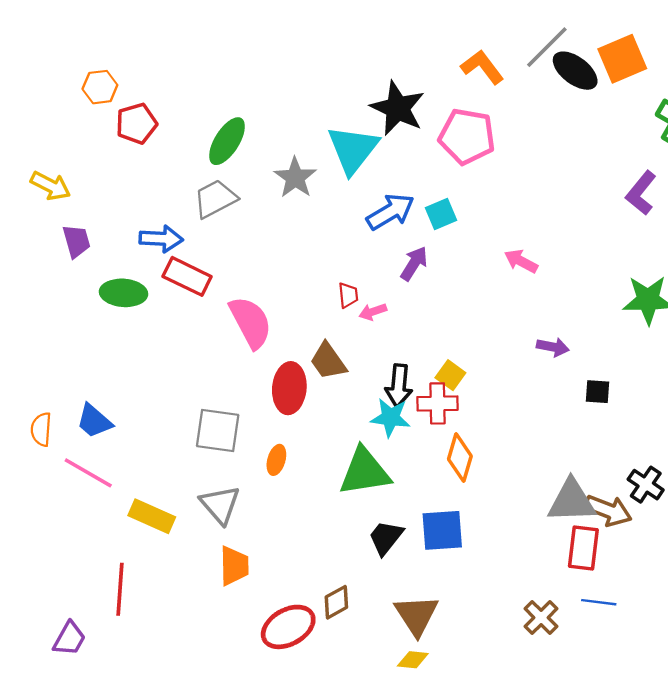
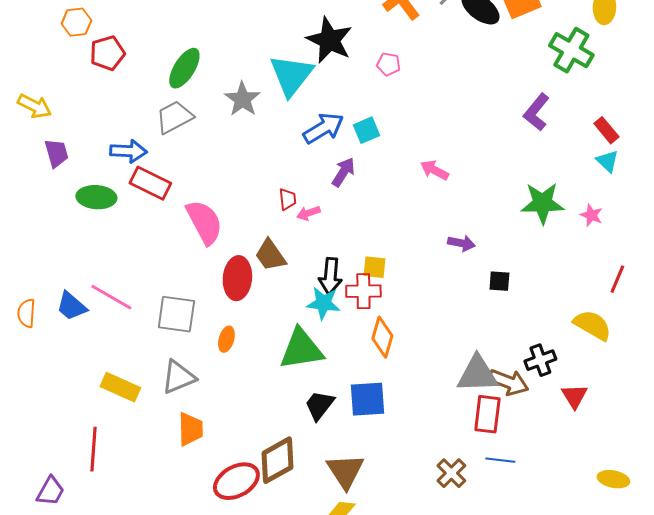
pink pentagon: (467, 136) -> (388, 64), size x0.5
yellow square: (450, 375) -> (374, 267), turned -30
pink line: (88, 473) -> (111, 297), moved
black cross: (646, 485) -> (540, 360), turned 36
gray triangle: (220, 505) -> (178, 377), turned 48
brown diamond: (336, 602) -> (277, 460), size x1.6

